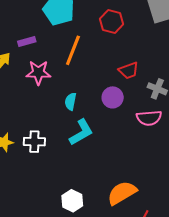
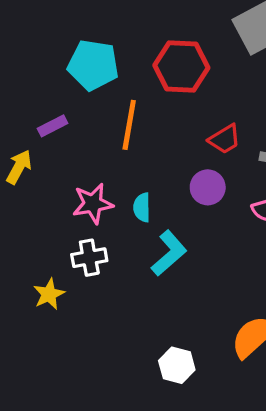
red hexagon: (112, 22) -> (181, 67), size x1.4
pink star: (38, 73) -> (93, 204), moved
white cross: (34, 142) -> (89, 258), moved

